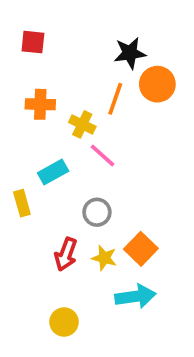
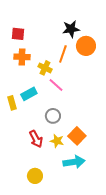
red square: (33, 42) -> (18, 34), moved
yellow rectangle: (22, 203) -> (12, 103), moved
red arrow: (66, 254) -> (36, 139), turned -48

